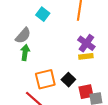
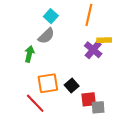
gray semicircle: (23, 36) -> (46, 36), moved
yellow rectangle: (86, 56) -> (104, 40), moved

